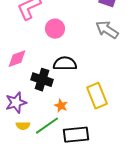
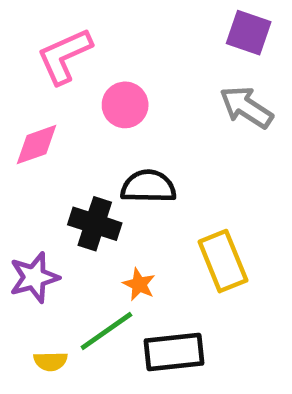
pink diamond: (17, 59) -> (36, 145), moved
yellow semicircle: (23, 126) -> (50, 361), moved

